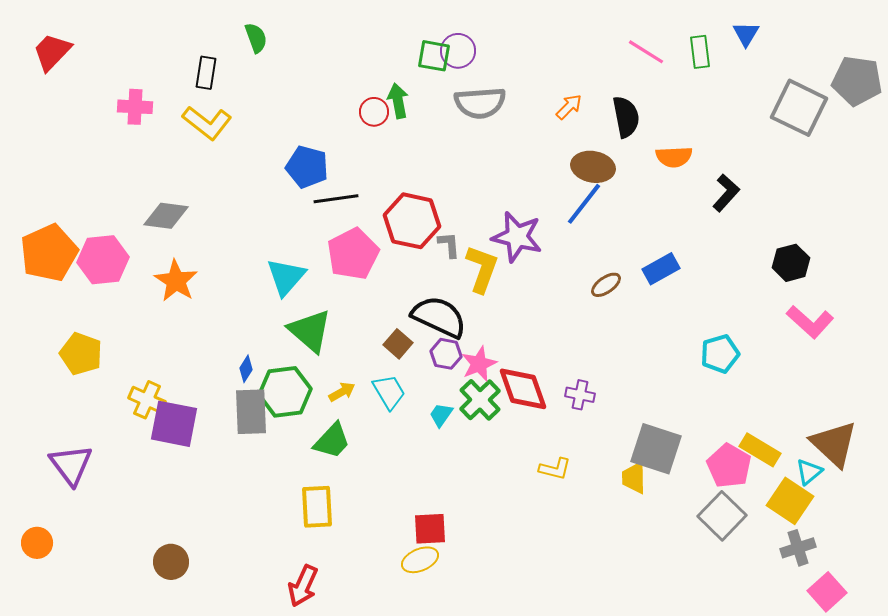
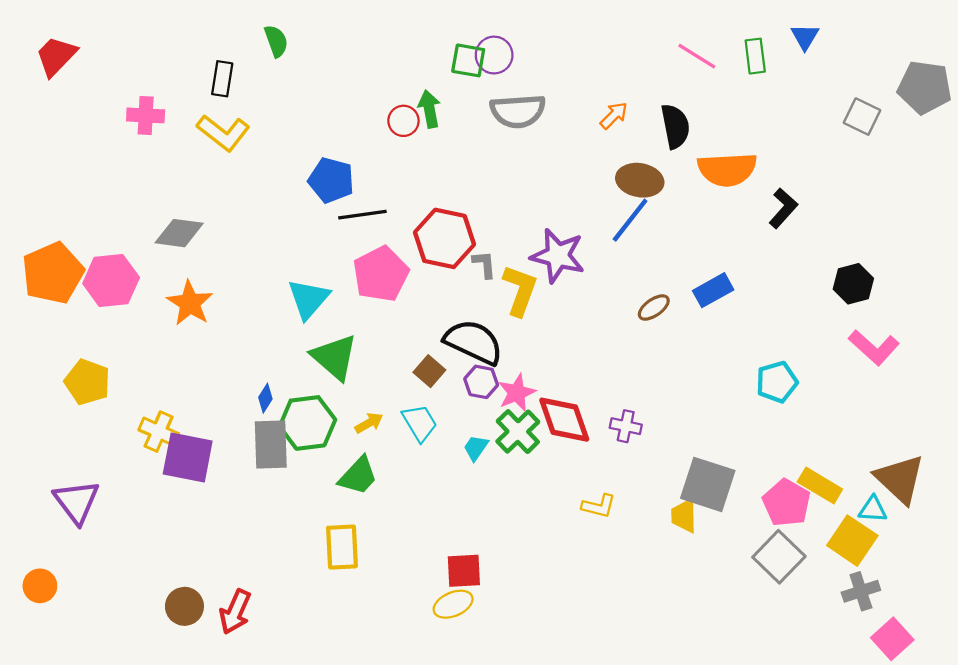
gray square: (799, 108) -> (862, 117), size x0.6
orange semicircle: (674, 157) -> (727, 169), size x1.5
cyan triangle: (809, 472) -> (873, 509), turned 44
red arrow: (303, 586) -> (235, 612), moved

